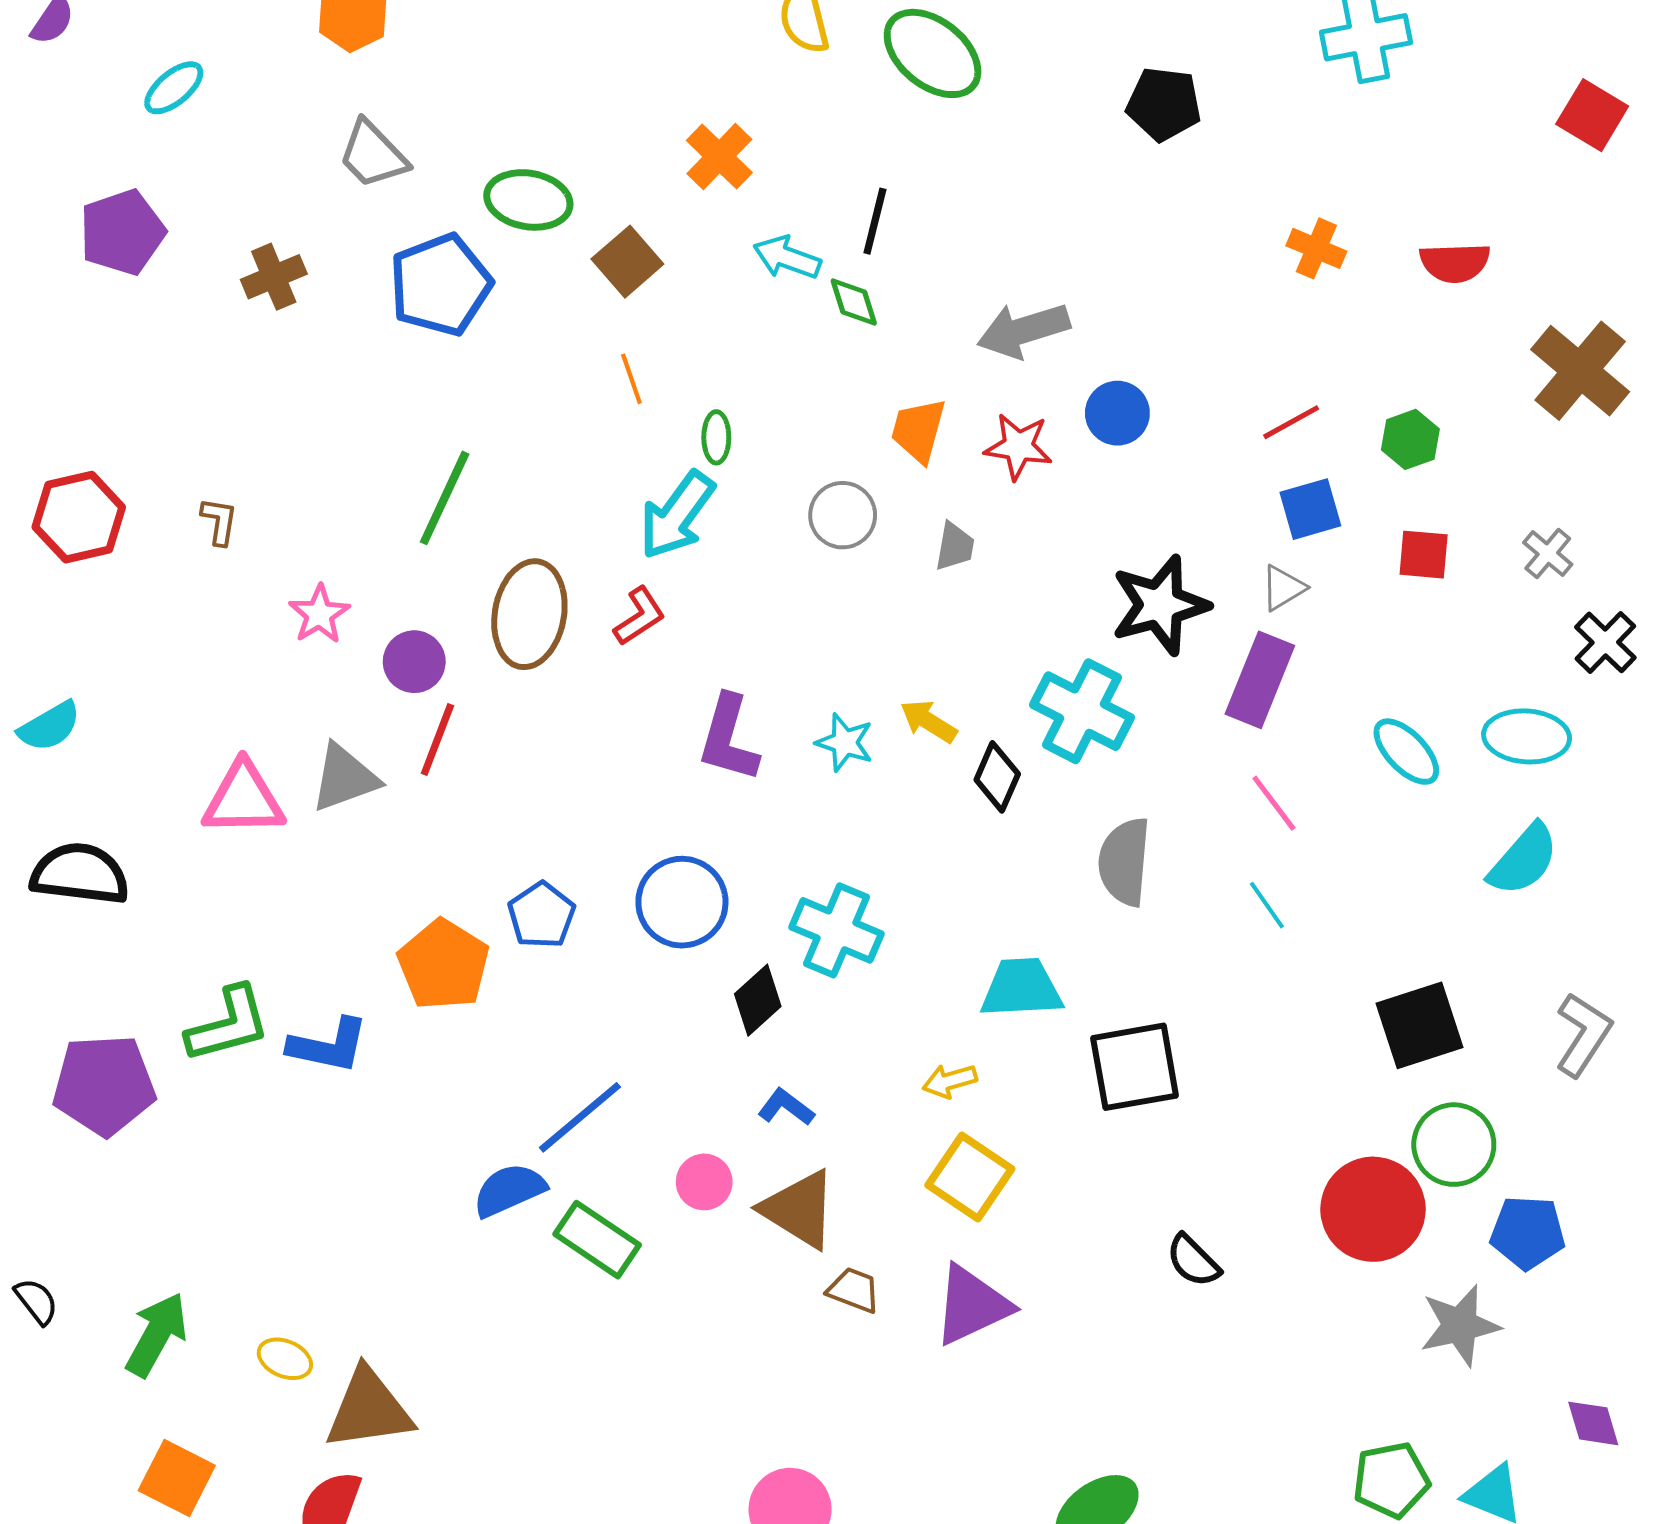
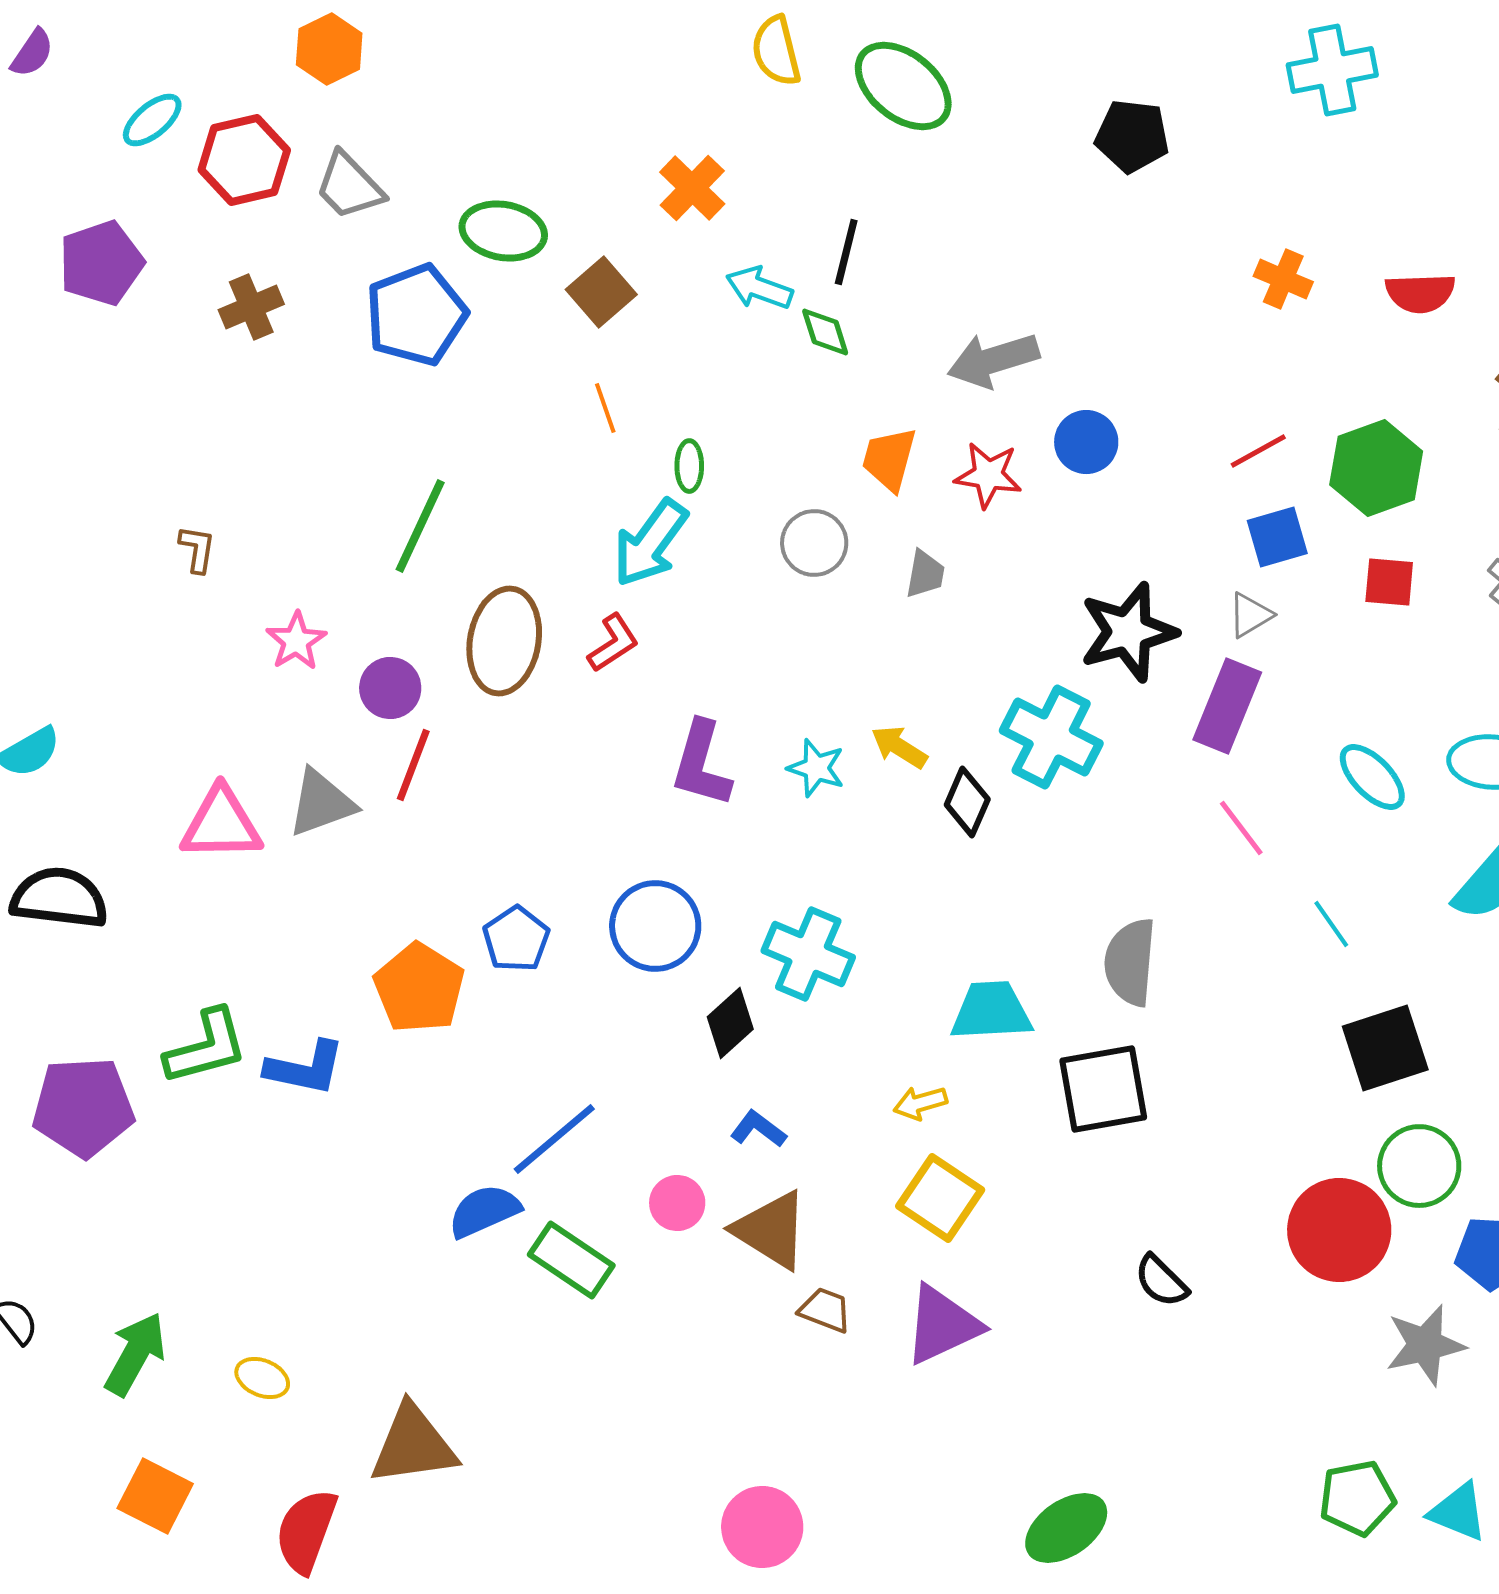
green hexagon: (1410, 439) -> (1376, 468), size x1.6
red hexagon: (79, 517) -> (244, 160), moved
gray semicircle: (1124, 862) -> (1130, 962), moved
cyan line: (1267, 905) -> (1331, 924), moved
brown triangle: (369, 1409) -> (413, 1445), moved

